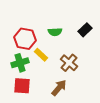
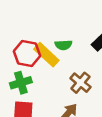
yellow rectangle: (41, 55) -> (46, 55), moved, size x1.5

